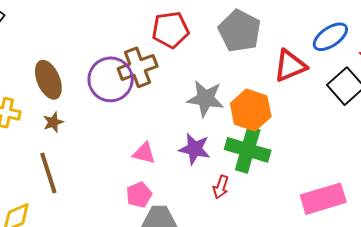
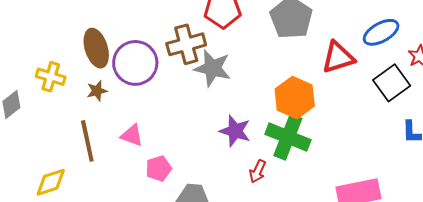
purple circle: (111, 79) -> (135, 63), moved
gray star: (205, 99) -> (213, 68), moved
pink triangle: (144, 153) -> (132, 135), moved
pink pentagon: (139, 195) -> (159, 168), moved

